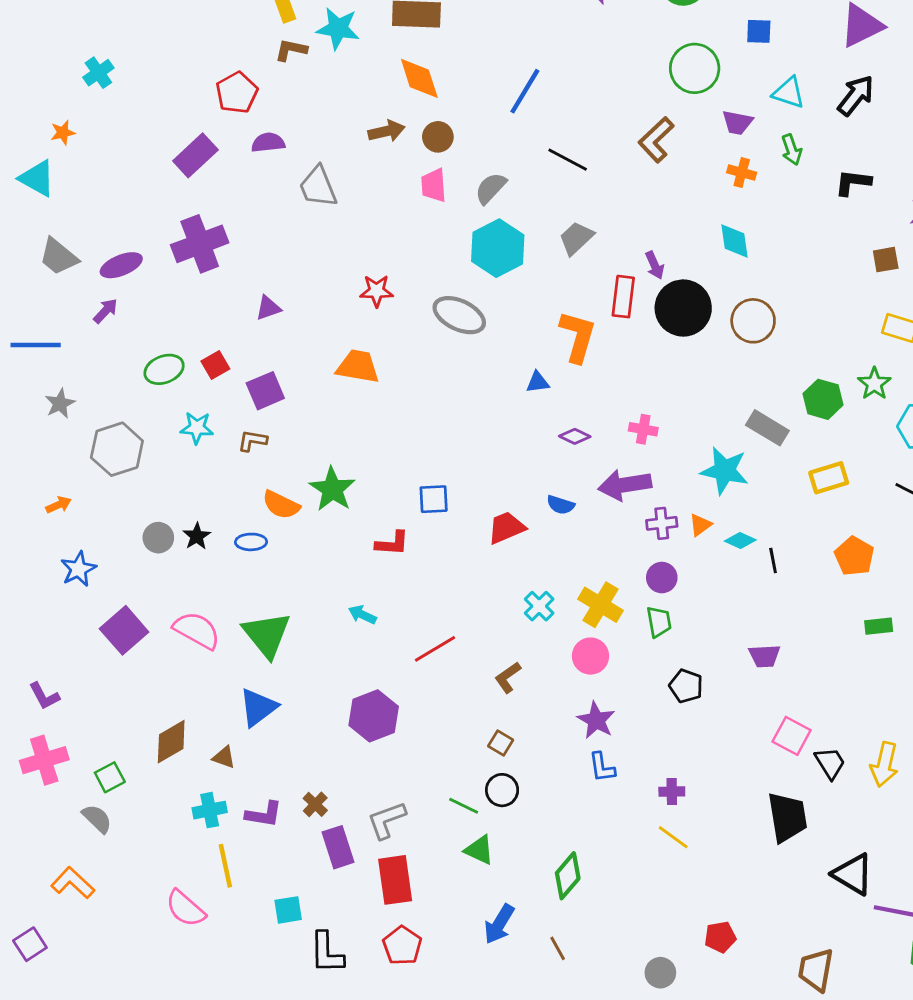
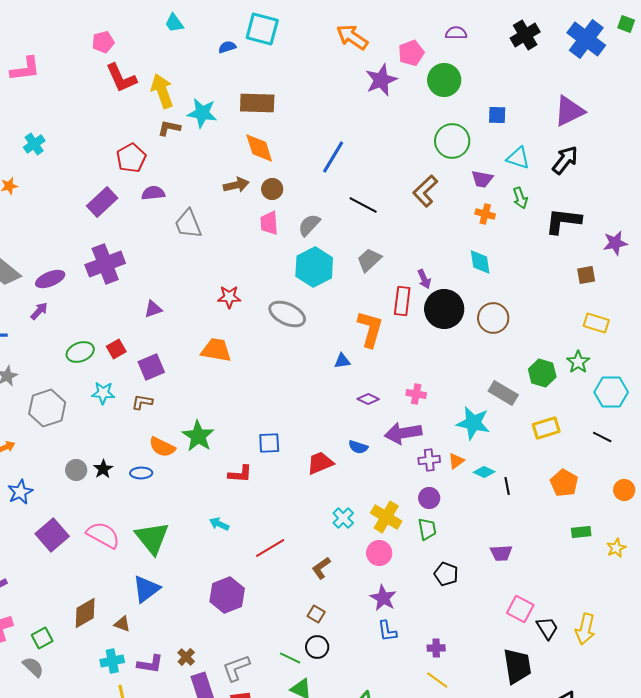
black L-shape: (853, 182) -> (563, 221), size x1.4

